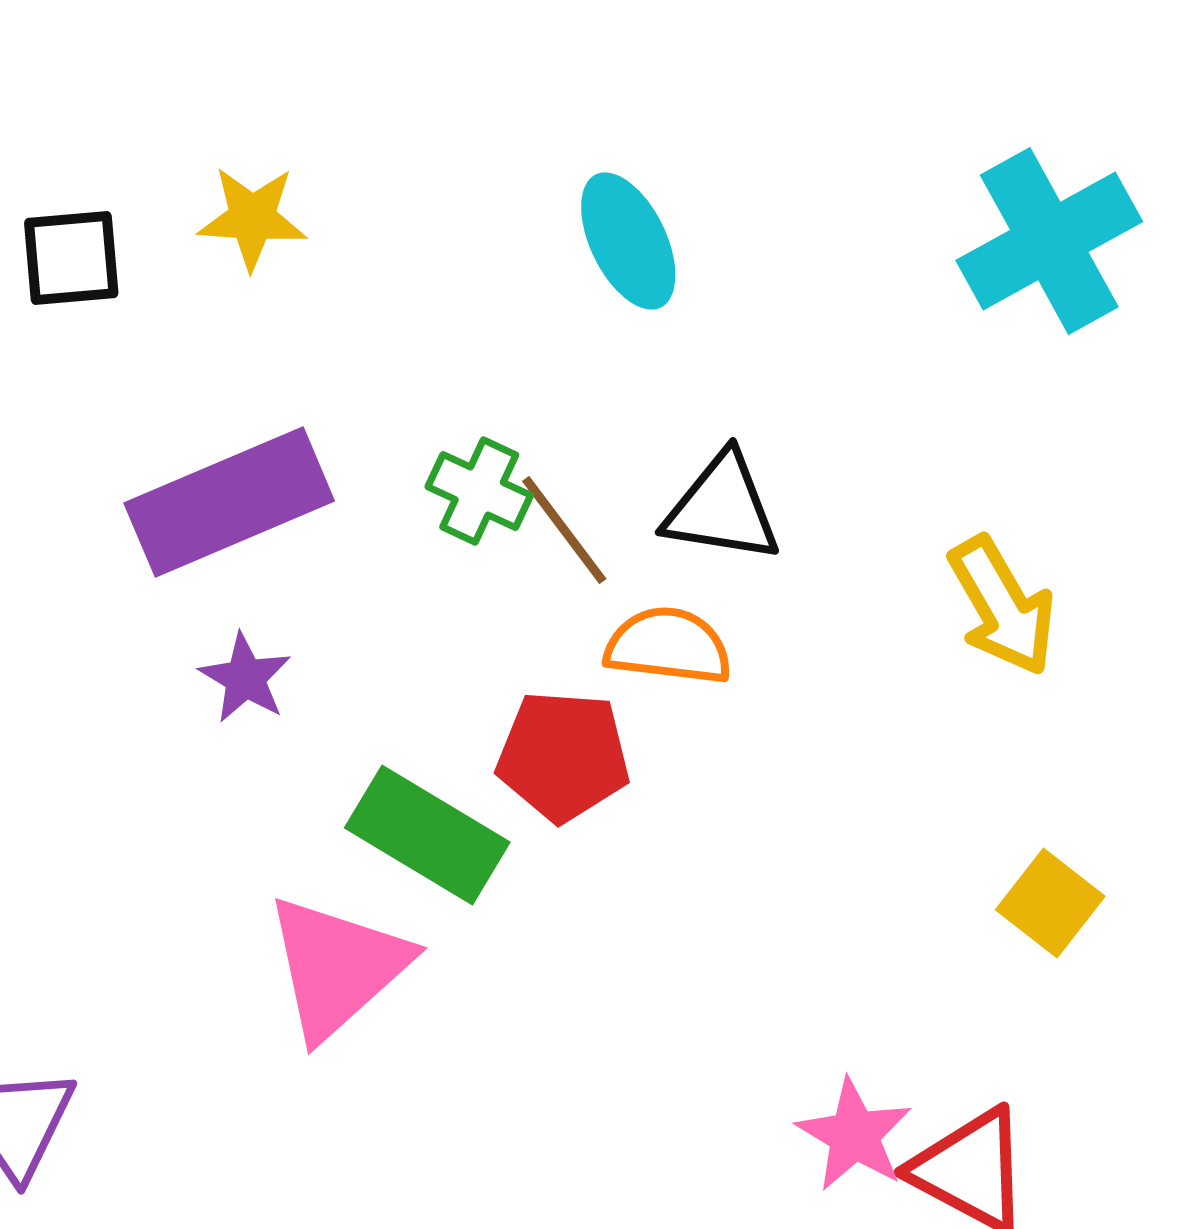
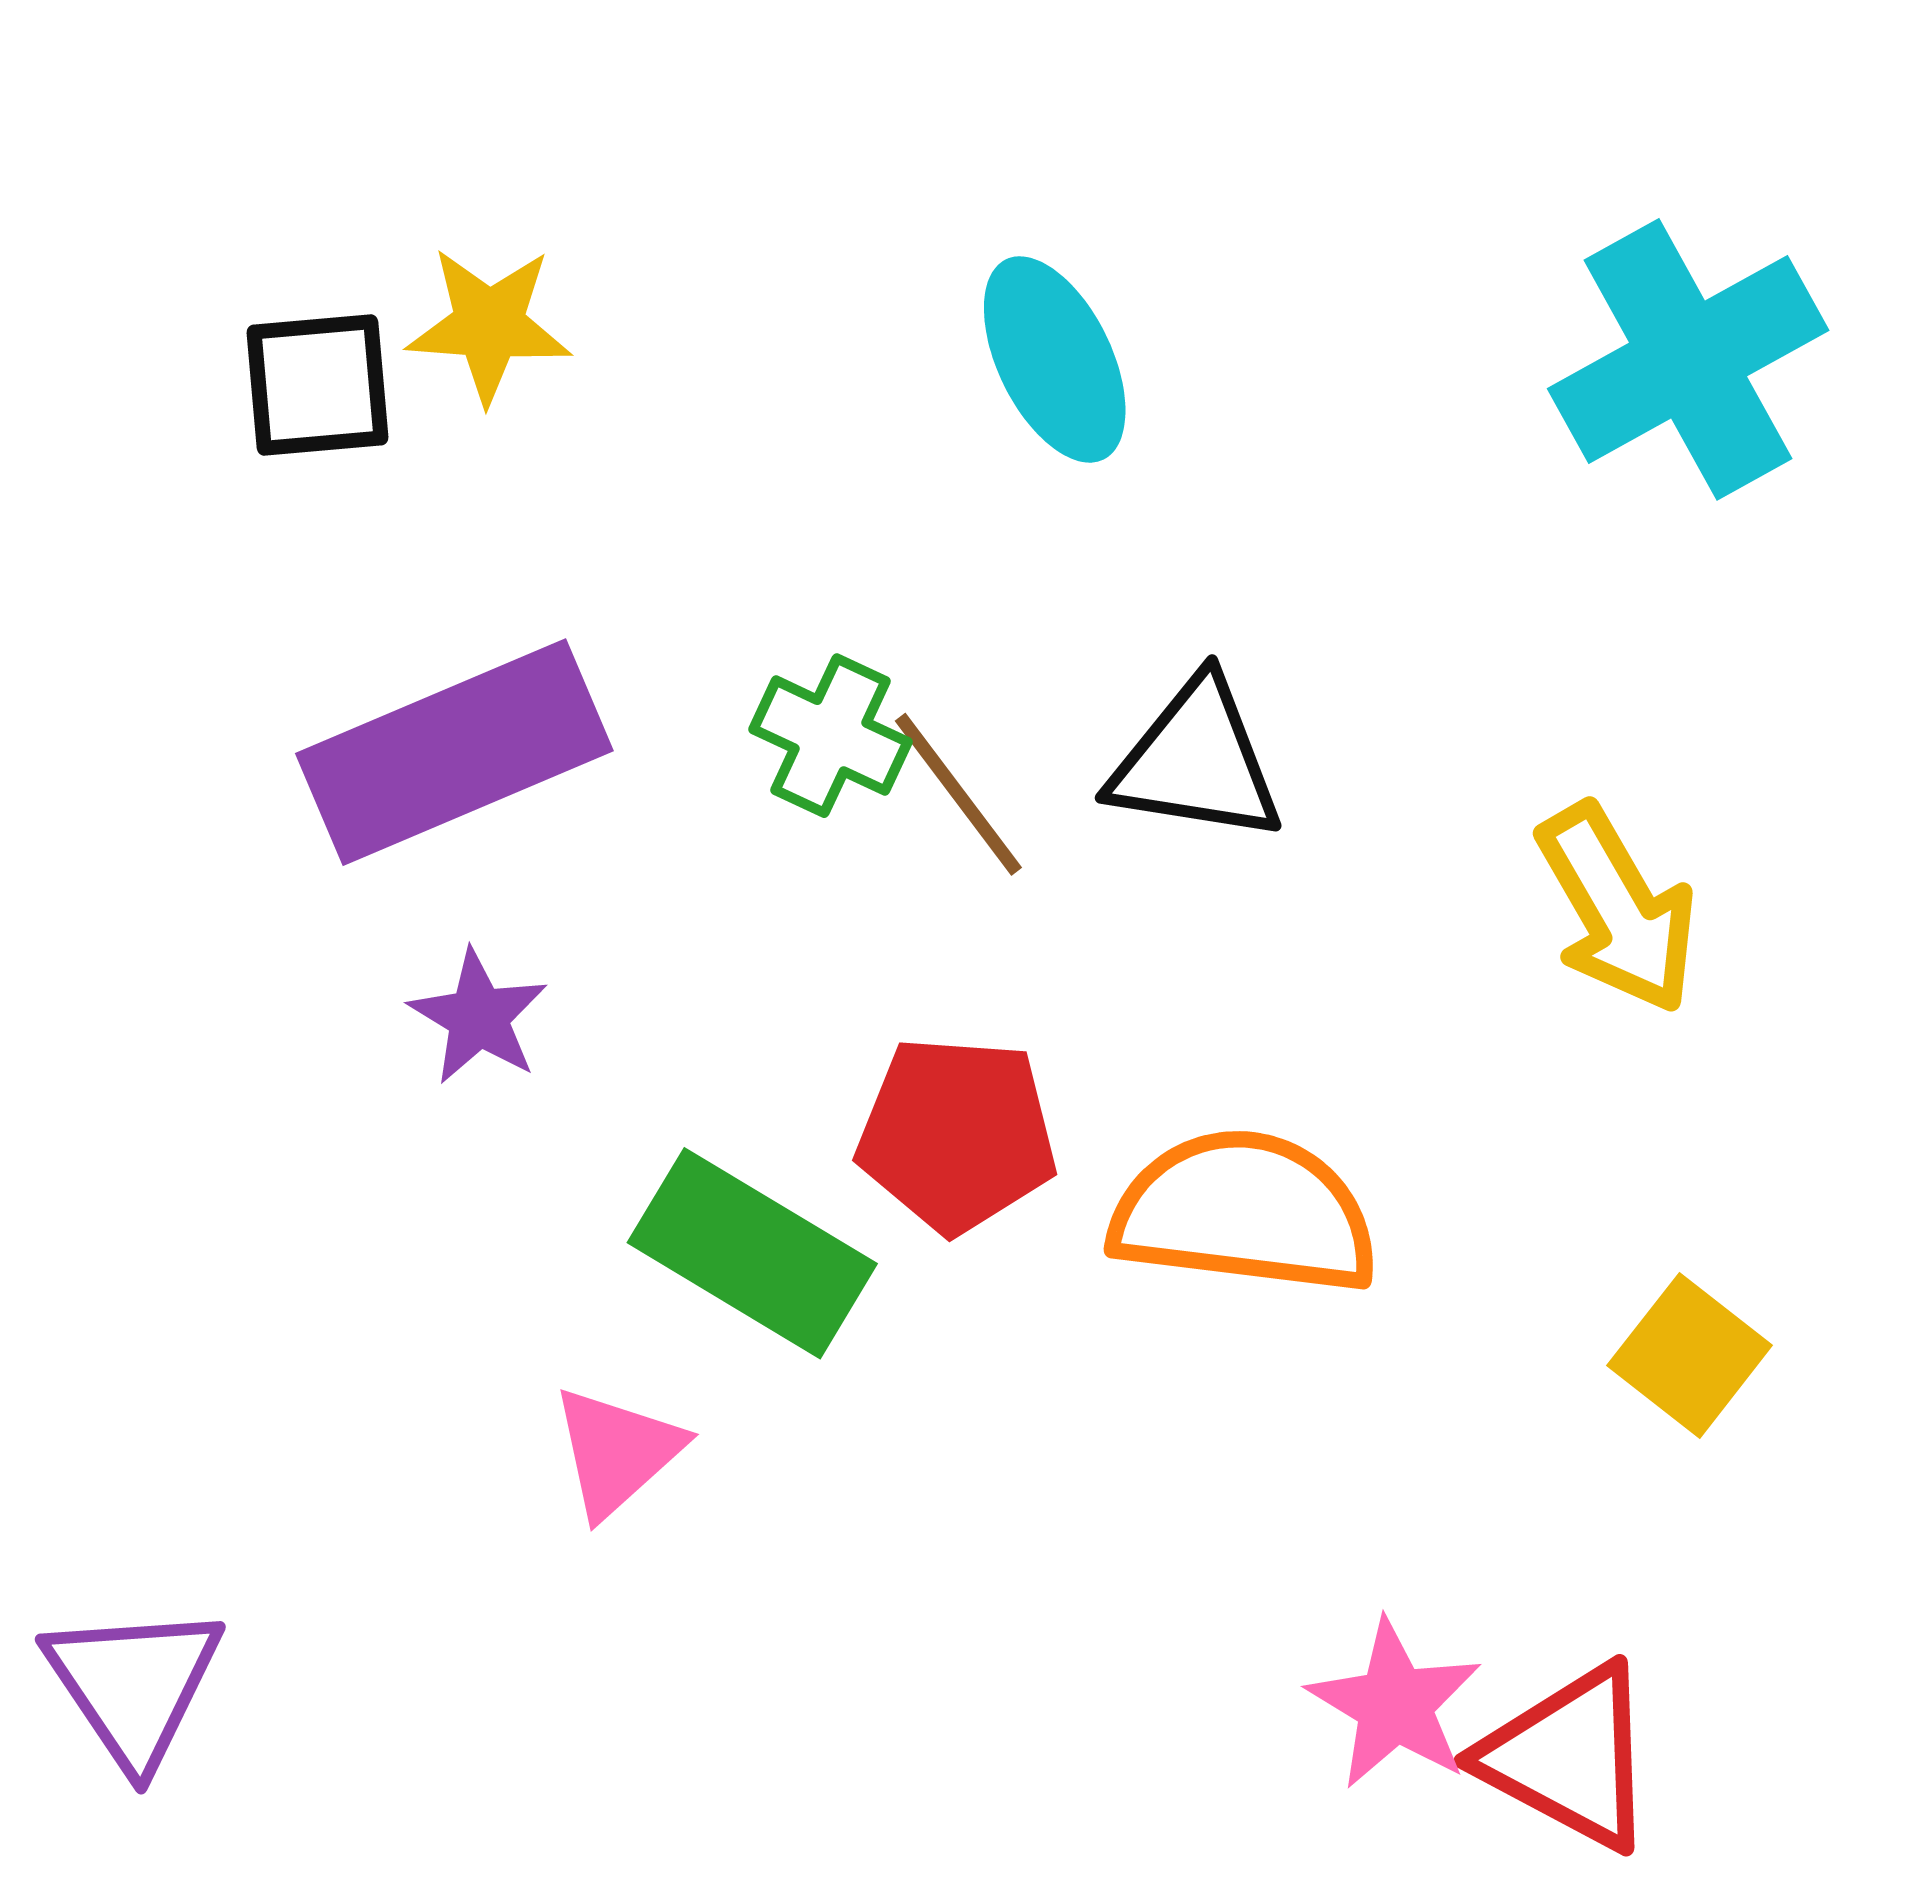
black square: (71, 258) -> (317, 385), moved
orange semicircle: (668, 646) -> (1244, 1213), moved, size x1.4
pink triangle: (337, 967) -> (617, 1452), size x0.6

